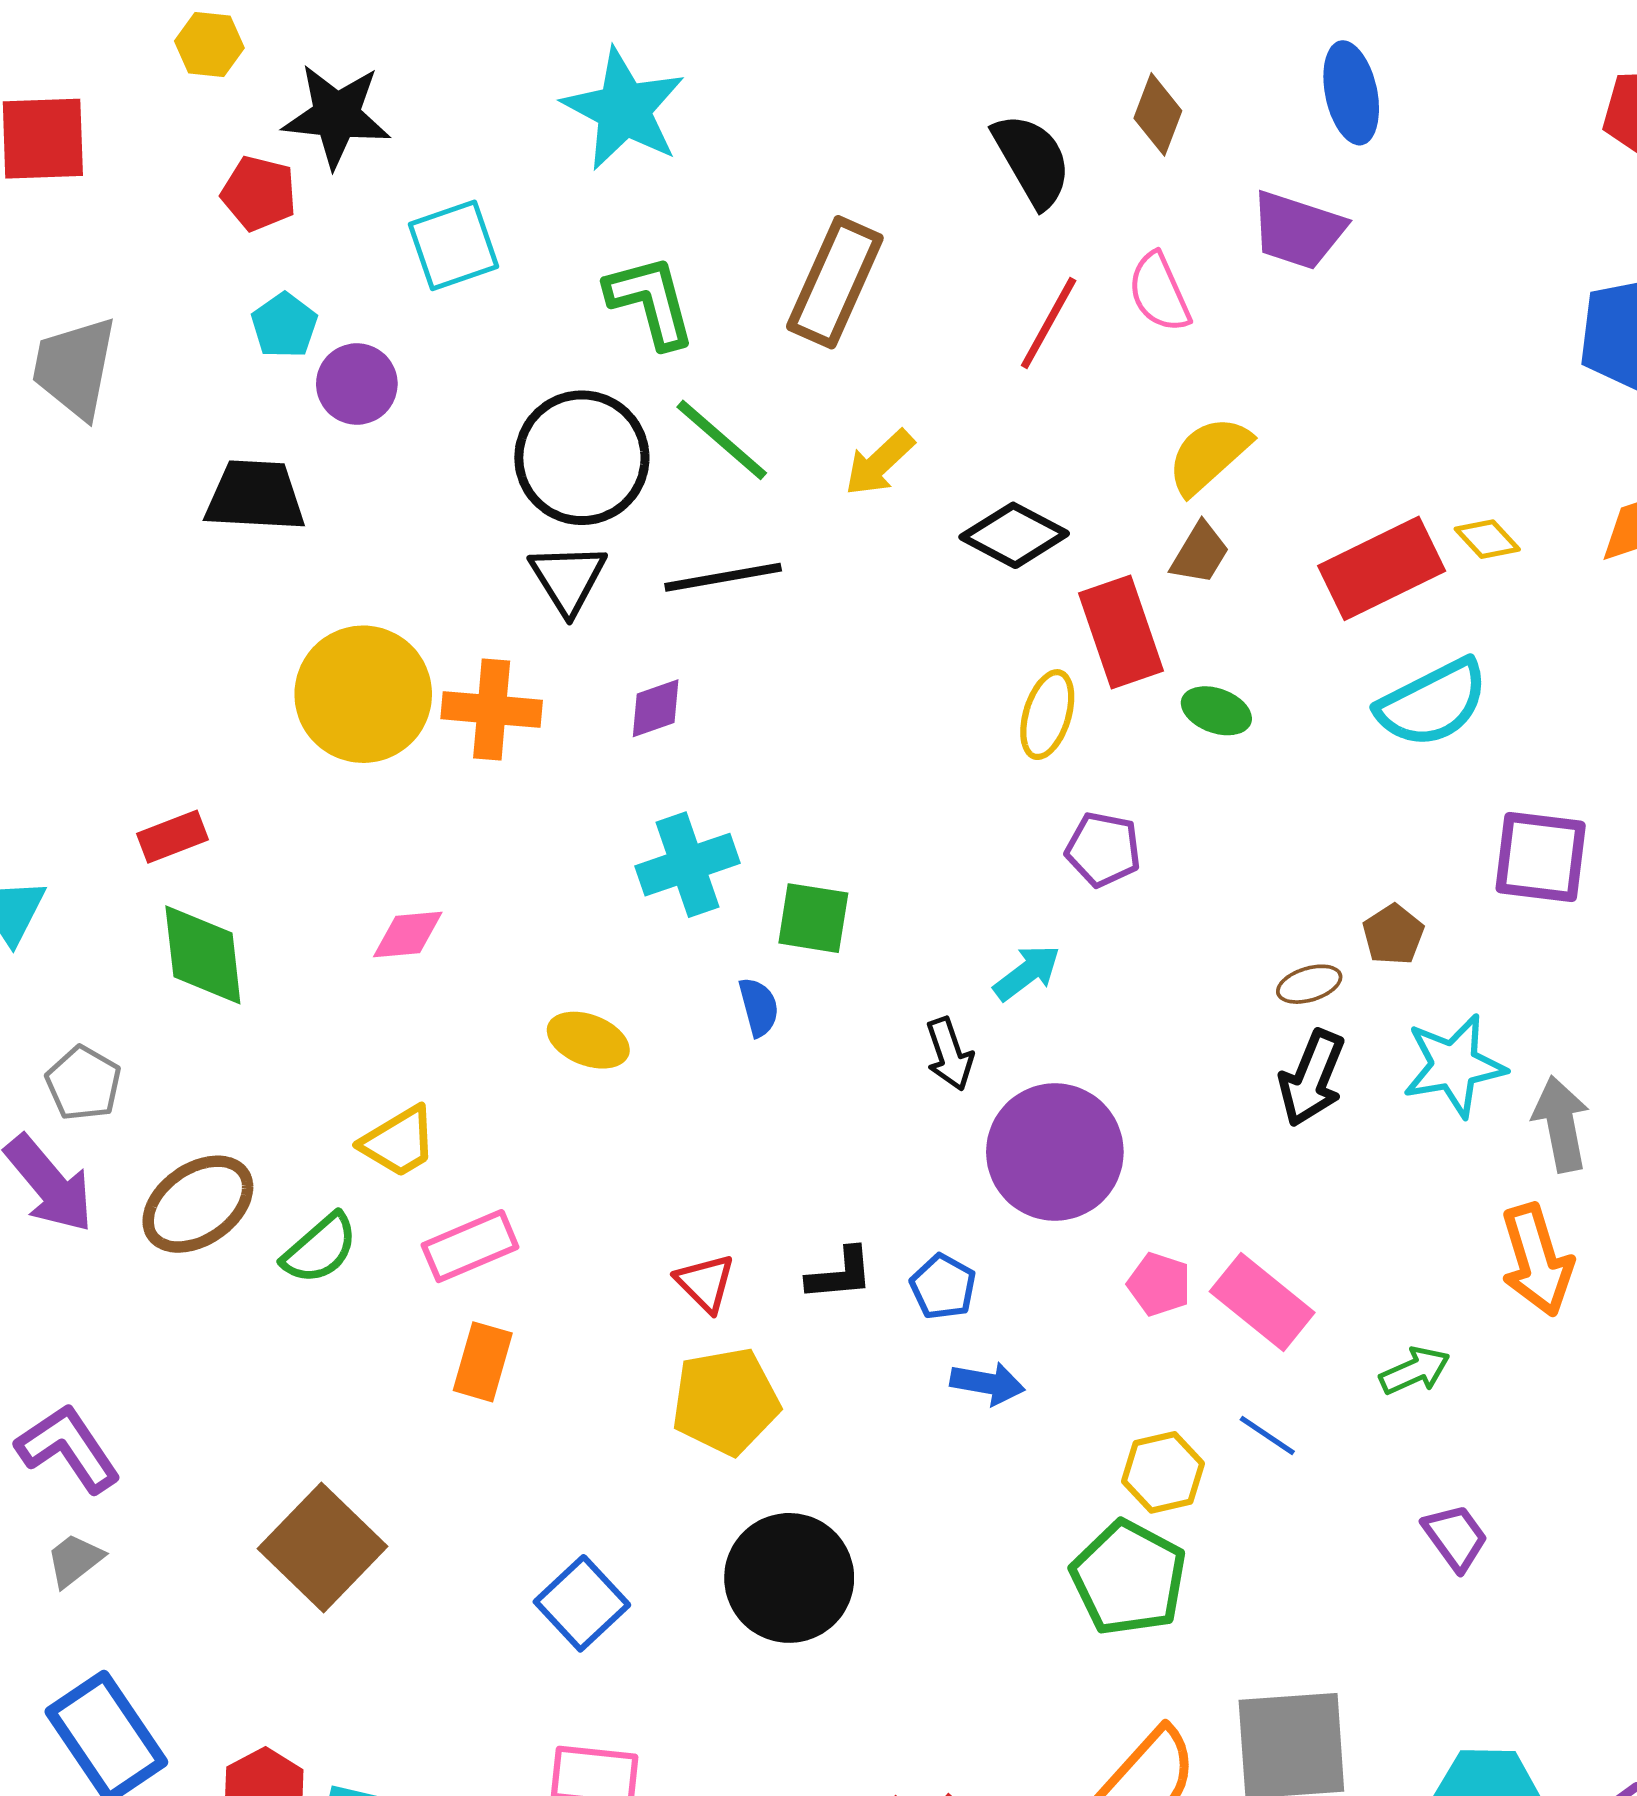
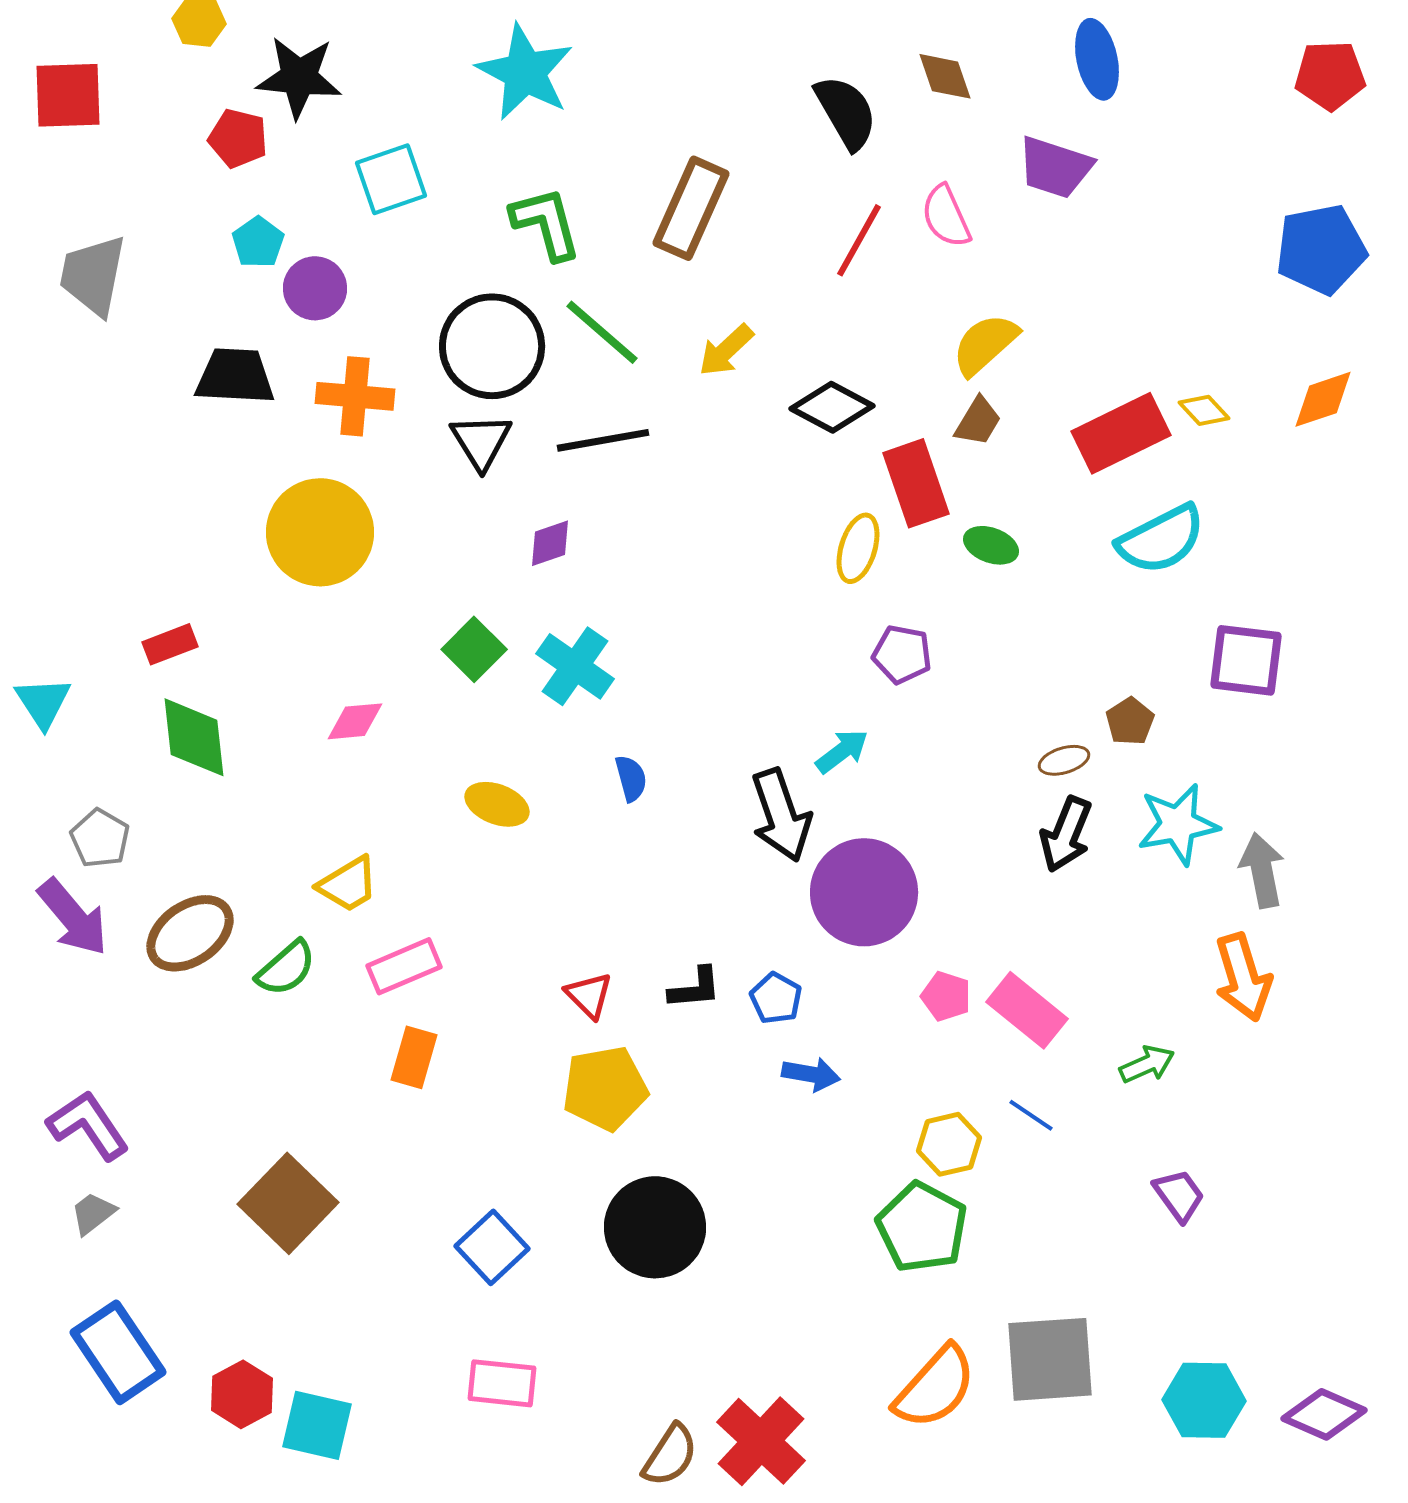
brown diamond: (1158, 114) -> (945, 76), turned -40
orange cross: (492, 710) -> (355, 396), moved
cyan cross: (687, 865) -> (575, 666), turned -36
green square: (813, 918) -> (474, 649), moved, turned 36
black arrow: (949, 1054) -> (781, 815), size x1.6

